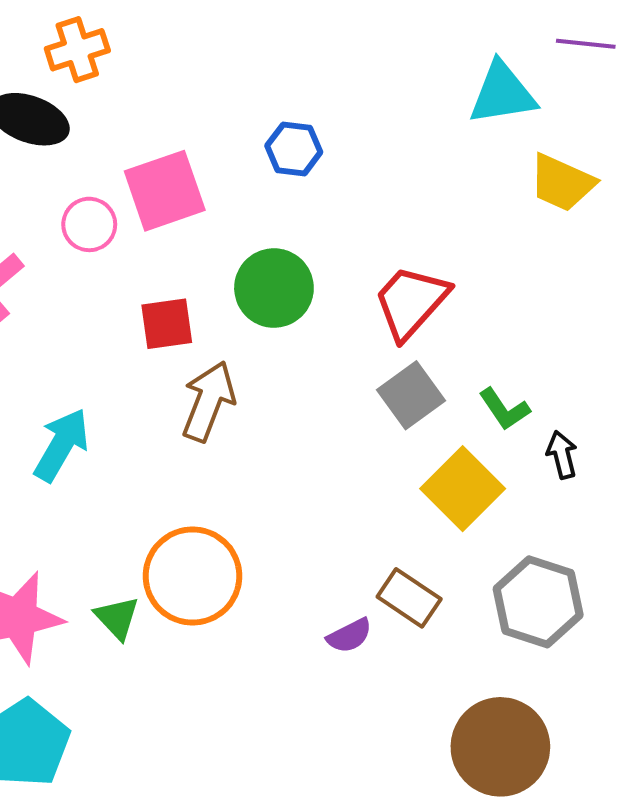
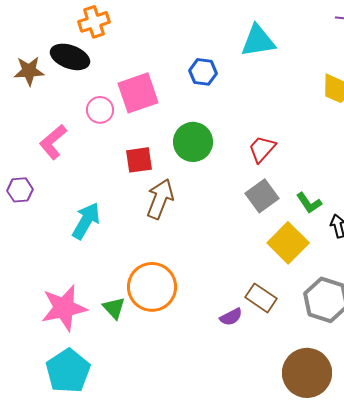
cyan triangle: (502, 93) -> (258, 41), moved
red trapezoid: (411, 302) -> (262, 149), size x0.7

